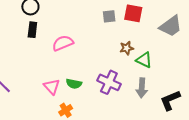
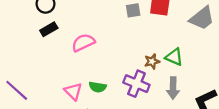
black rectangle: (32, 30) -> (49, 29), turned 56
brown star: (127, 48) -> (152, 61), moved

